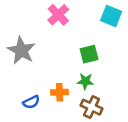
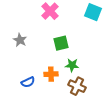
gray star: (21, 50) -> (20, 40), size x0.6
green square: (89, 54) -> (61, 43), moved

